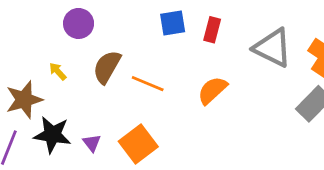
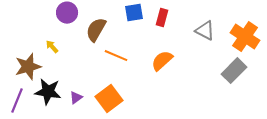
gray triangle: (273, 48) -> (205, 31), size x0.7
brown semicircle: (107, 67) -> (96, 30), moved
purple triangle: (92, 143) -> (76, 98), turned 32

